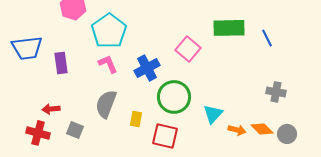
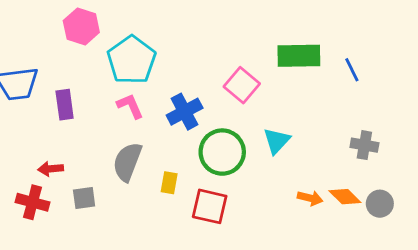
cyan triangle: (213, 114) -> (277, 141), moved
gray square: (75, 130) -> (84, 198), turned -30

